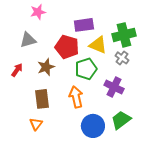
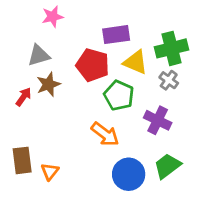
brown star: (46, 67) -> (48, 84), moved
green pentagon: (86, 69) -> (119, 95), turned -30
orange arrow: (76, 97) -> (105, 134), turned 140
brown rectangle: (42, 99) -> (22, 160), moved

